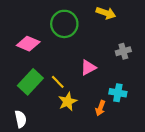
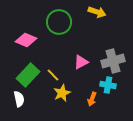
gray cross: (123, 51) -> (113, 61), moved, size x1.6
white semicircle: (21, 119) -> (19, 99), moved

